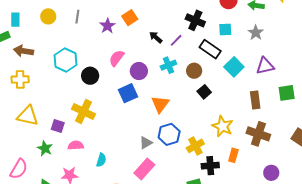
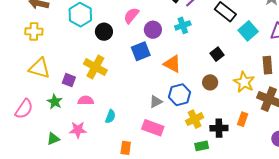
brown circle: (194, 71) -> (210, 82), moved
orange triangle: (160, 104) -> (172, 64), turned -42
yellow star: (223, 126) -> (244, 82), moved
yellow cross: (195, 146) -> (195, 119), moved
pink semicircle: (19, 169) -> (24, 109), moved
pink rectangle: (144, 169) -> (153, 128), turned 65

